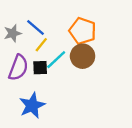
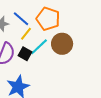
orange pentagon: (83, 31) -> (48, 19), moved
black square: (40, 68) -> (25, 54), turned 32

